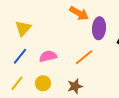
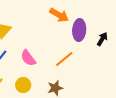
pink semicircle: (48, 56) -> (28, 58), turned -114

